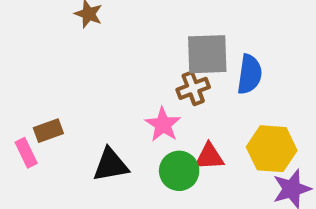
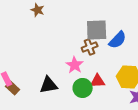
blue semicircle: (250, 74) -> (118, 40), turned 36
brown rectangle: (48, 131) -> (13, 88), moved, turned 64

